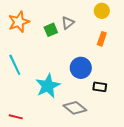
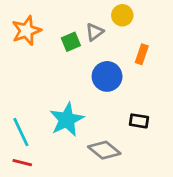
yellow circle: (102, 11) -> (122, 15), moved
cyan line: (15, 65) -> (21, 132), moved
blue circle: (81, 68) -> (107, 76), moved

